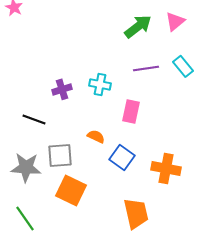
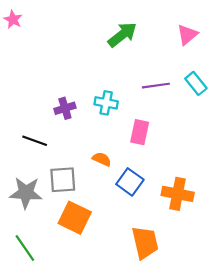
green arrow: (138, 26) -> (122, 35), moved

